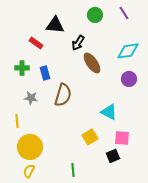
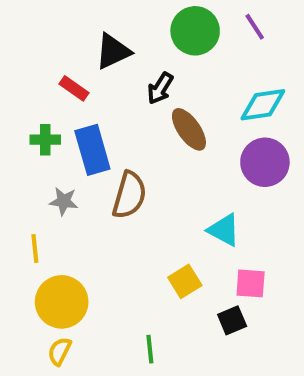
green circle: (95, 15) -> (195, 31), size x1.5
black triangle: (55, 25) -> (113, 51), turned -30
blue rectangle: (45, 73) -> (92, 150), size x1.6
purple circle: (129, 79) -> (265, 162), size x1.5

